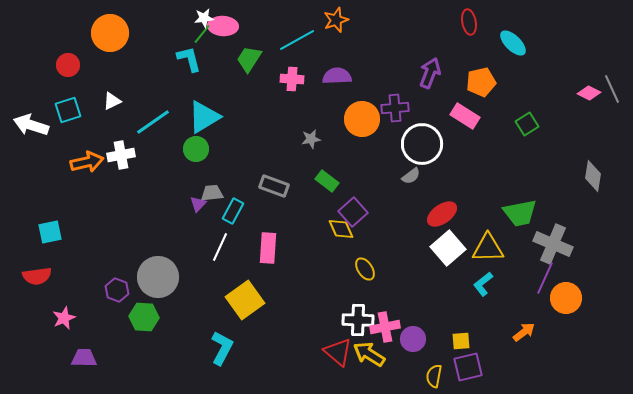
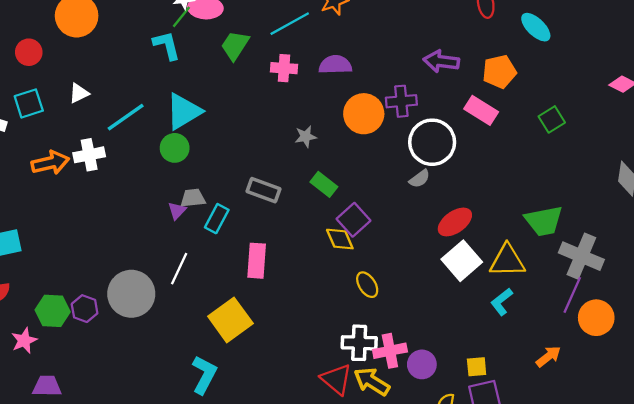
purple arrow: (430, 73) -> (441, 61), turned -104
white line: (220, 247) -> (179, 269), moved
green hexagon: (144, 317) -> (53, 311), moved

